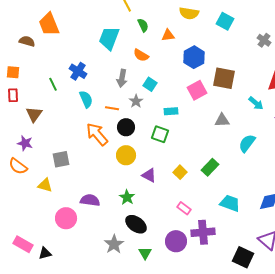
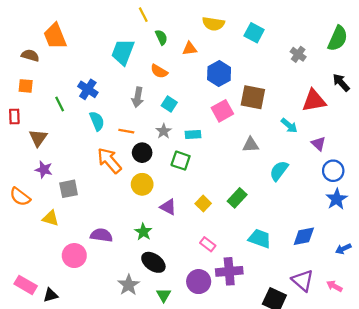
orange square: (13, 72) -> (26, 86), moved
gray star: (136, 101) -> (164, 131), moved
purple star: (25, 143) -> (44, 170), moved

